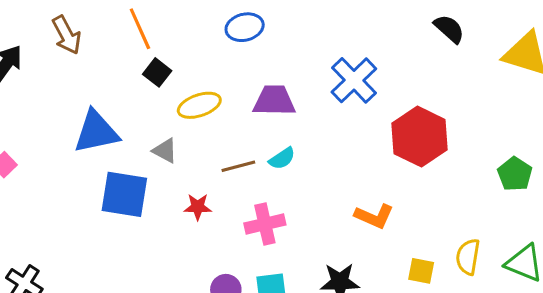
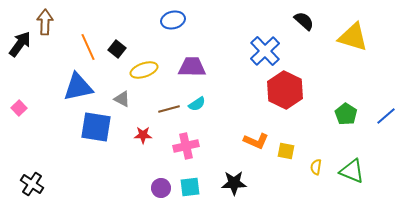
orange line: (140, 29) -> (88, 47), moved
brown arrow: (67, 35) -> (45, 22), moved, turned -150
blue cross: (354, 80) -> (265, 51), moved
yellow semicircle: (468, 257) -> (316, 167), size x0.7
yellow square: (421, 271) -> (286, 151), moved

